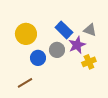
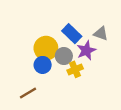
yellow circle: (26, 34) -> (46, 48), moved
yellow cross: (89, 62) -> (75, 69), moved

